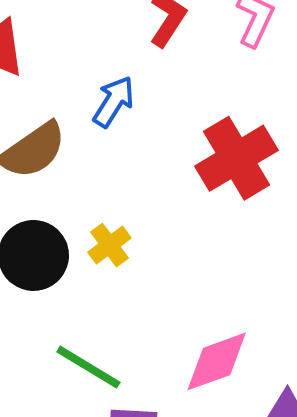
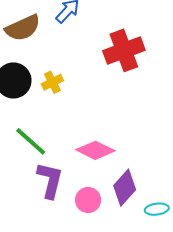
pink diamond: (217, 361) -> (95, 150), turned 36

